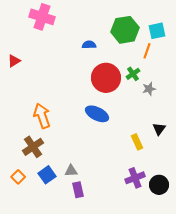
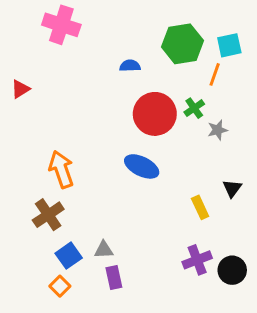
orange square: (18, 177) -> (60, 286), moved

